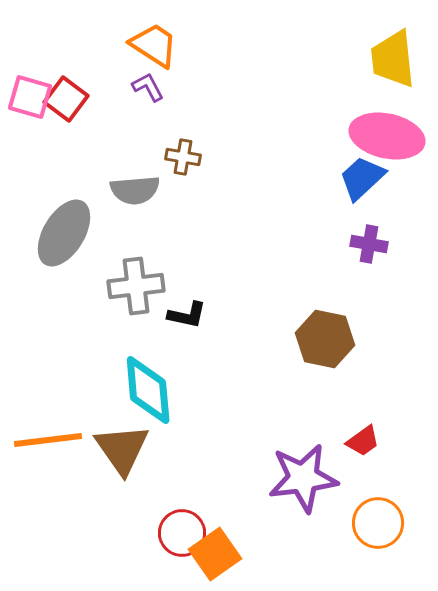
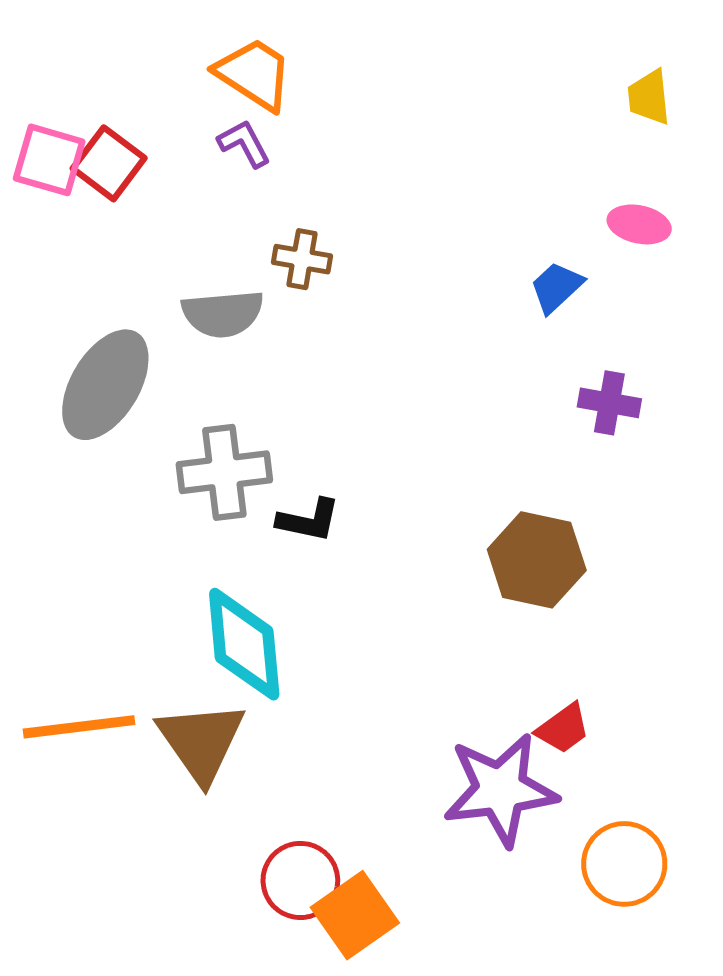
yellow trapezoid: (393, 59) -> (649, 97), size x0.6
pink ellipse: (387, 136) -> (639, 224), size x0.5
blue trapezoid: (362, 178) -> (556, 287), moved, size x0.7
red trapezoid: (363, 441) -> (563, 728), moved

